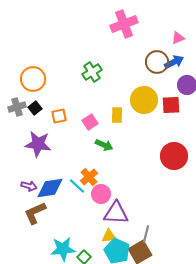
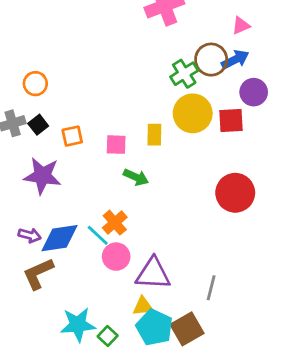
green cross: (92, 72) -> (184, 74), moved
orange circle: (33, 79) -> (35, 84), size x0.7
pink square: (90, 122) -> (116, 145), turned 35
pink circle: (101, 194) -> (116, 257), moved
gray line: (146, 234) -> (211, 288), moved

